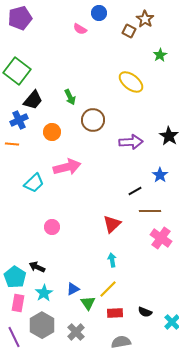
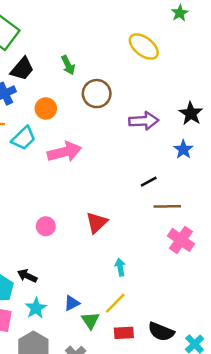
blue star: (160, 175) -> (183, 149), moved
cyan trapezoid: (34, 183) -> (23, 138), moved
red triangle: (112, 224) -> (97, 223), moved
black semicircle: (145, 312) -> (161, 332), size x1.5

